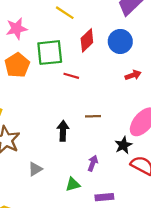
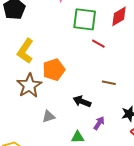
orange pentagon: (17, 65) -> (54, 70), moved
black arrow: (63, 131) -> (82, 101), moved, turned -84

